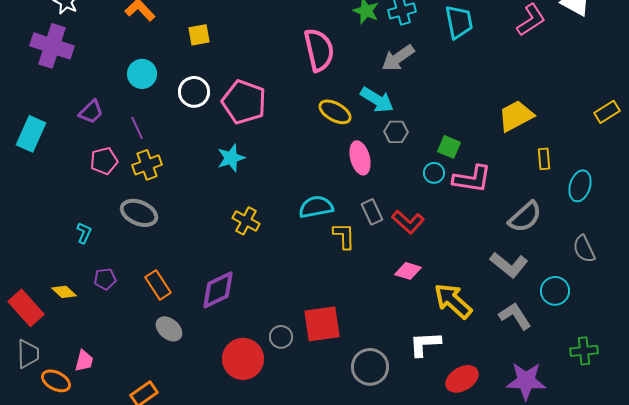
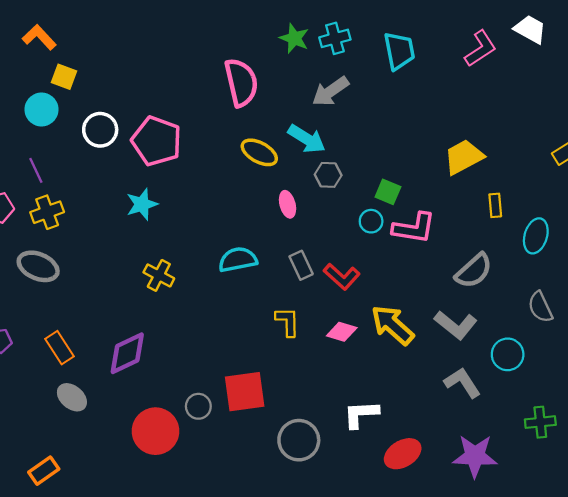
yellow square: (199, 35) -> (64, 77), moved, turned 30
pink ellipse: (360, 158) -> (288, 204), size x0.7
yellow L-shape: (344, 236) -> (288, 322), moved
yellow arrow: (453, 301) -> (392, 325), moved

